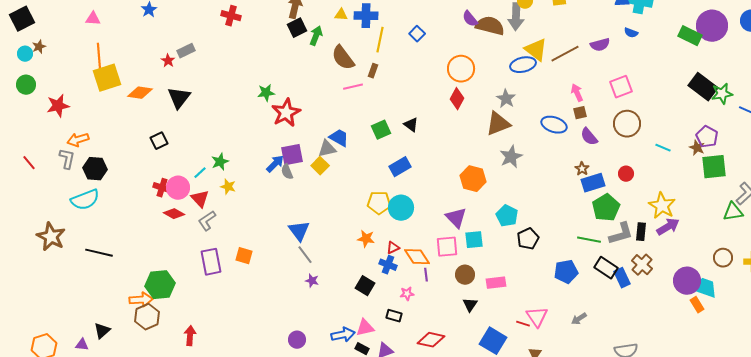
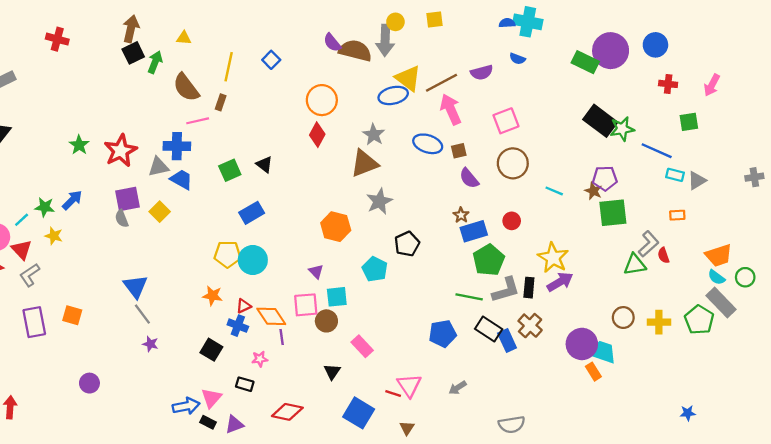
blue cross: (366, 16) -> (177, 146), moved
green star: (266, 93) -> (79, 145), moved, turned -30
pink arrow: (577, 93) -> (451, 109), moved, size x1.5
blue ellipse: (554, 125) -> (428, 144), moved
purple pentagon: (707, 137) -> (605, 178), turned -30
gray triangle: (327, 149) -> (158, 167), moved
green star: (220, 162) -> (45, 207), turned 30
blue arrow: (275, 164) -> (72, 200), moved
purple triangle: (456, 218) -> (316, 271), size x0.6
black pentagon: (528, 239) -> (407, 244), moved
brown circle: (465, 275) -> (326, 321), moved
pink rectangle: (496, 283) -> (362, 346), turned 54
pink triangle: (365, 328) -> (211, 398), turned -36
purple circle: (297, 340) -> (89, 383), moved

